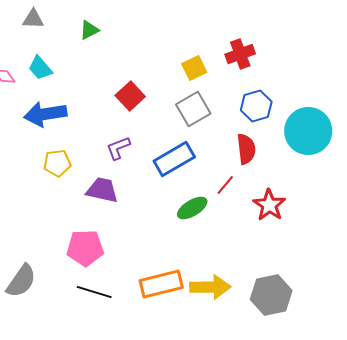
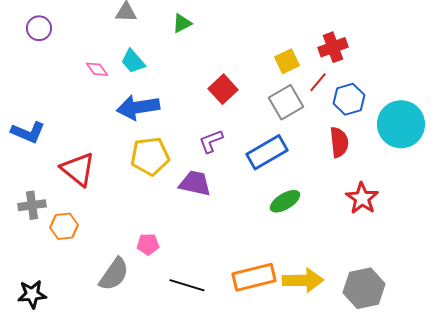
yellow pentagon: (57, 163) -> (150, 156), size x1.4
red line: (225, 185) -> (318, 82), moved
pink pentagon: (85, 248) -> (148, 244), moved, size x0.6

